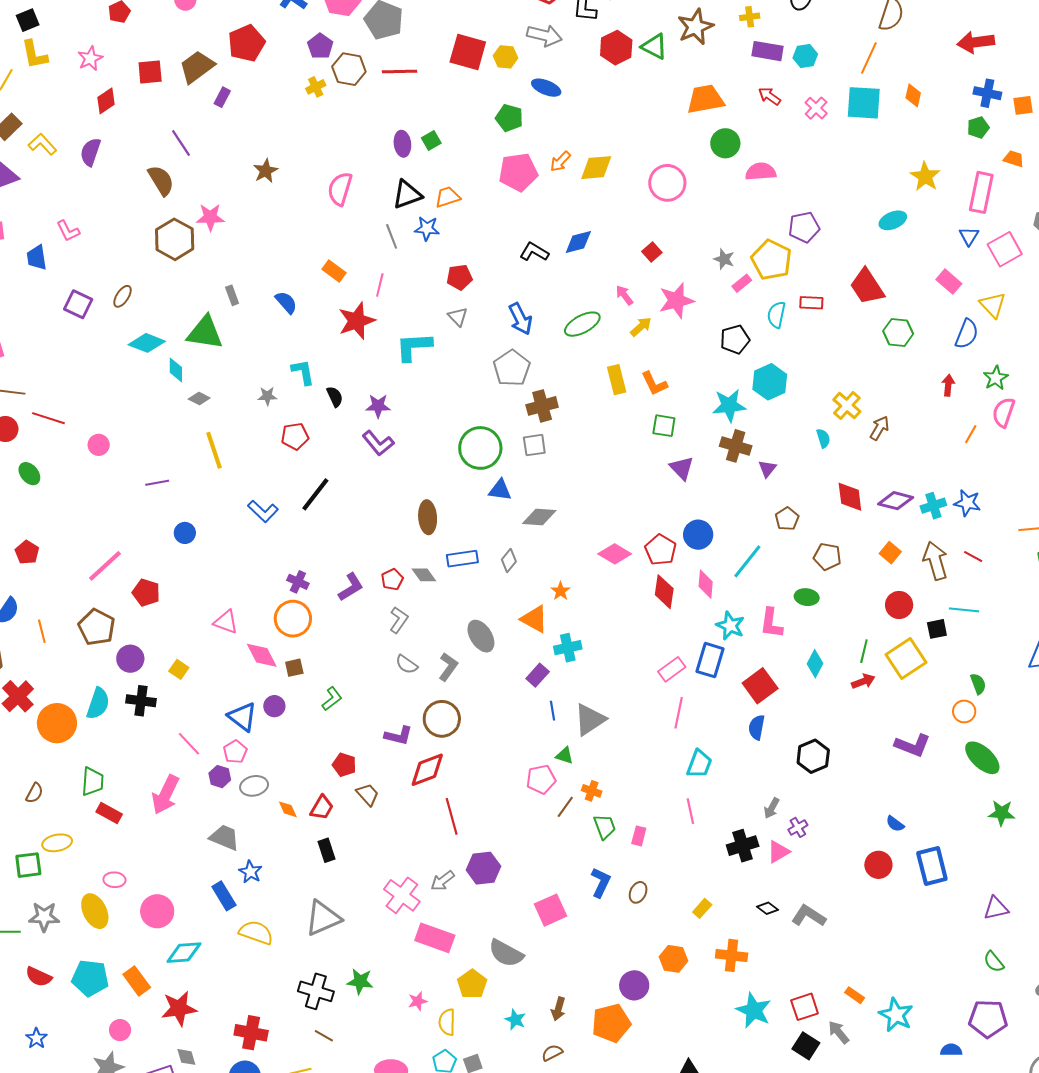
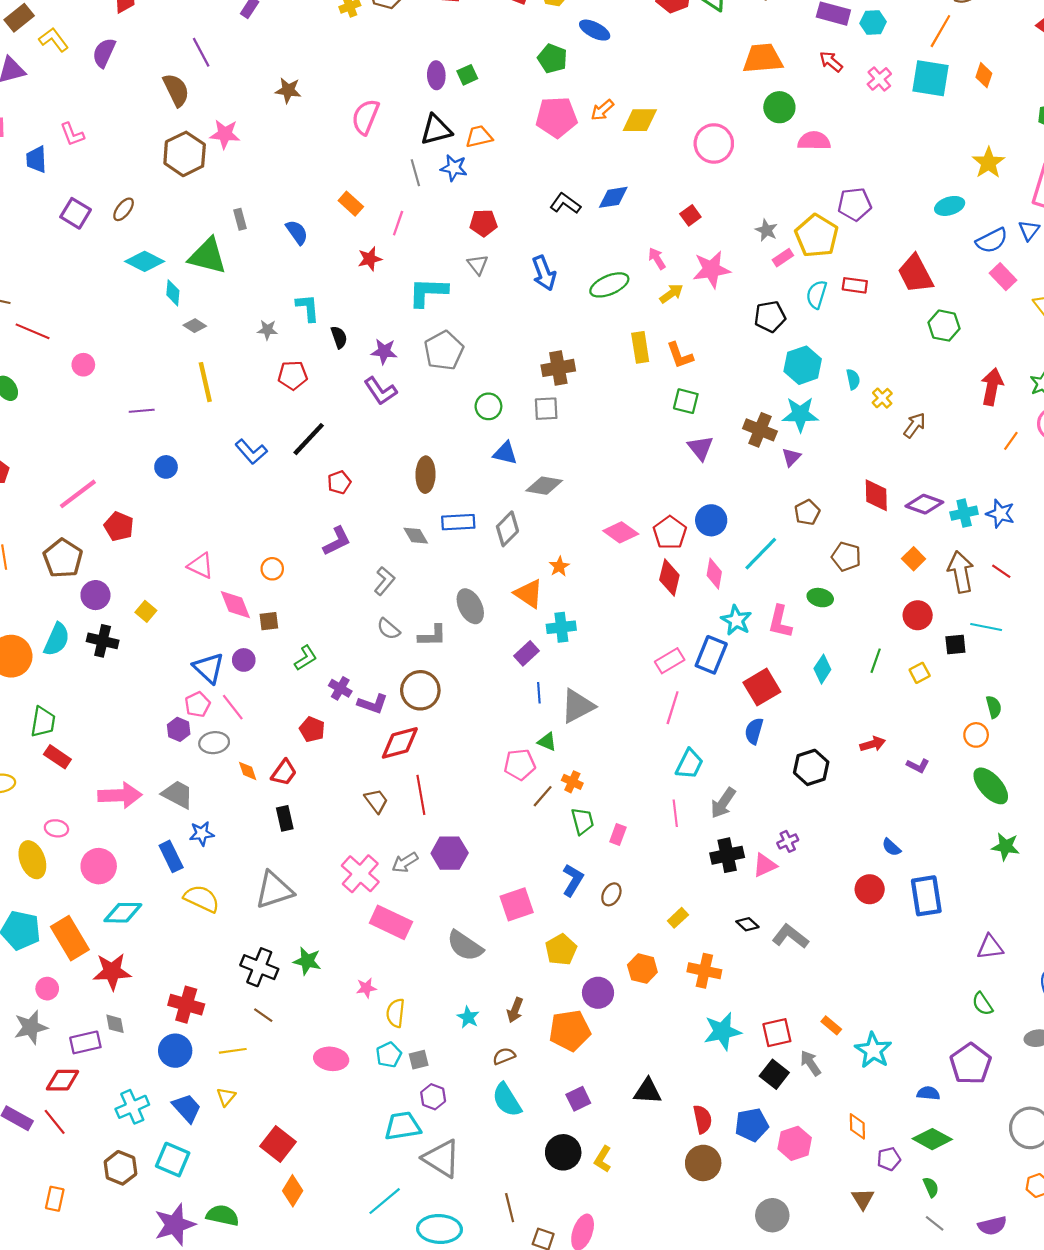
brown star: (266, 171) -> (288, 90), turned 30
red star: (357, 321) -> (370, 259), size x0.6
blue semicircle: (967, 334) -> (992, 241), moved, turned 36
gray pentagon: (512, 368) -> (444, 351), moved
red arrow: (948, 385) -> (992, 387), size x1.6
cyan star: (729, 405) -> (800, 414), moved
yellow cross: (847, 406) -> (882, 398), size x0.7
cyan semicircle: (823, 438) -> (853, 379), moved
green circle: (480, 448) -> (488, 406), size x0.6
gray diamond: (509, 561) -> (507, 529), size x1.4
red pentagon: (392, 579) -> (339, 482), moved
purple cross: (298, 582) -> (340, 688), moved
orange circle: (293, 619) -> (272, 569), size x0.6
yellow square: (906, 659) -> (920, 673), size x0.5
gray L-shape: (448, 667) -> (432, 636), turned 48
red arrow: (863, 681) -> (873, 744), moved
pink line: (189, 744) -> (233, 707), moved
purple L-shape: (913, 745) -> (918, 766), size x0.6
brown trapezoid: (368, 794) -> (376, 801), moved
pink arrow: (165, 795) -> (120, 795), moved, turned -123
gray arrow: (772, 808) -> (723, 803), moved, size x1.4
blue star: (250, 872) -> (202, 834), turned 30
orange rectangle: (137, 981) -> (70, 938), size x1.4
yellow pentagon: (472, 984) -> (561, 950), moved
cyan star: (754, 1010) -> (722, 1031), turned 30
purple pentagon: (988, 1019) -> (971, 1064), turned 30

